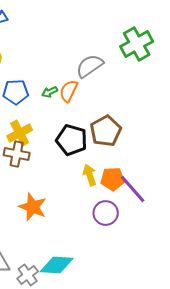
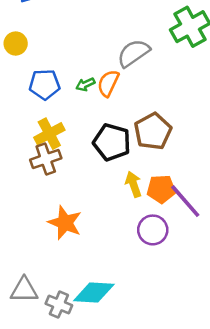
brown cross: (17, 154) -> (46, 159), turned -30
gray cross: (28, 275) -> (59, 304), turned -30

